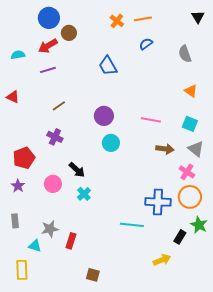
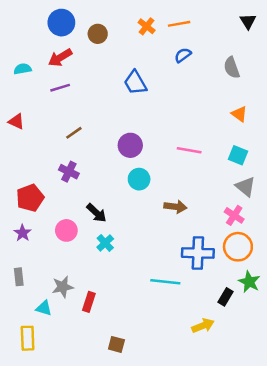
brown circle: (69, 33) -> (98, 34), moved
brown arrow: (165, 149) -> (175, 207), moved

